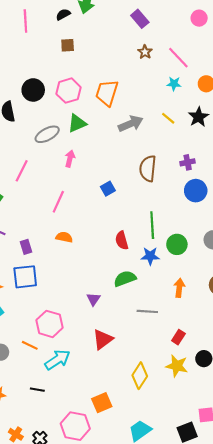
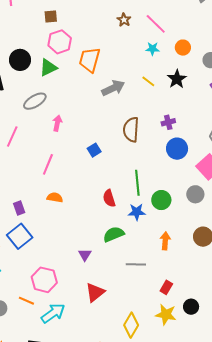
pink hexagon: (69, 91) -> (60, 42), moved
green triangle: (77, 123) -> (48, 68), moved
blue square: (25, 277) -> (20, 236), turned -30

